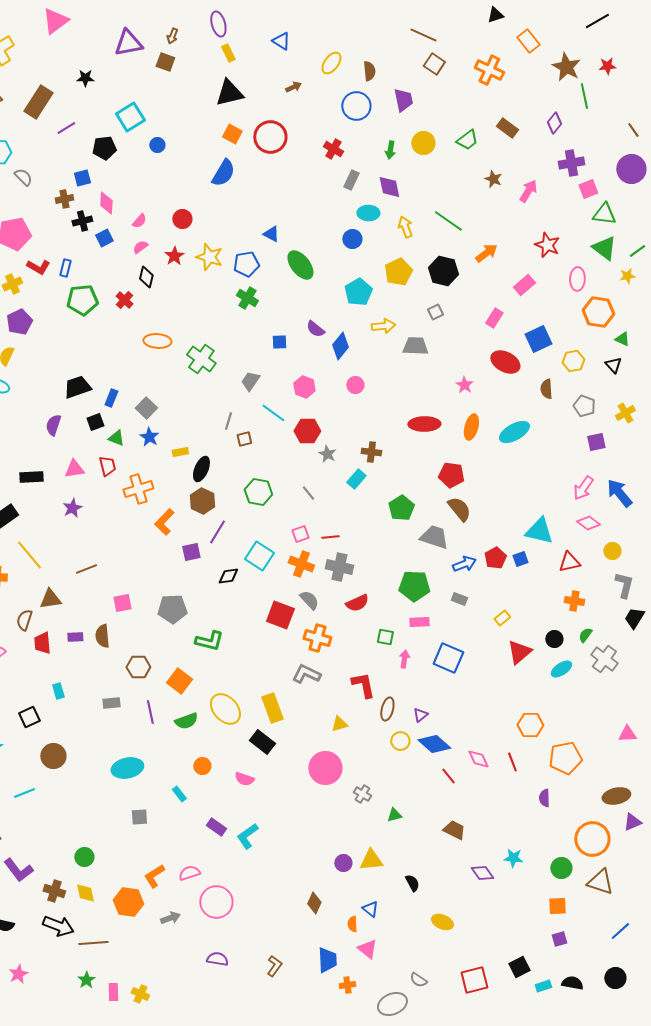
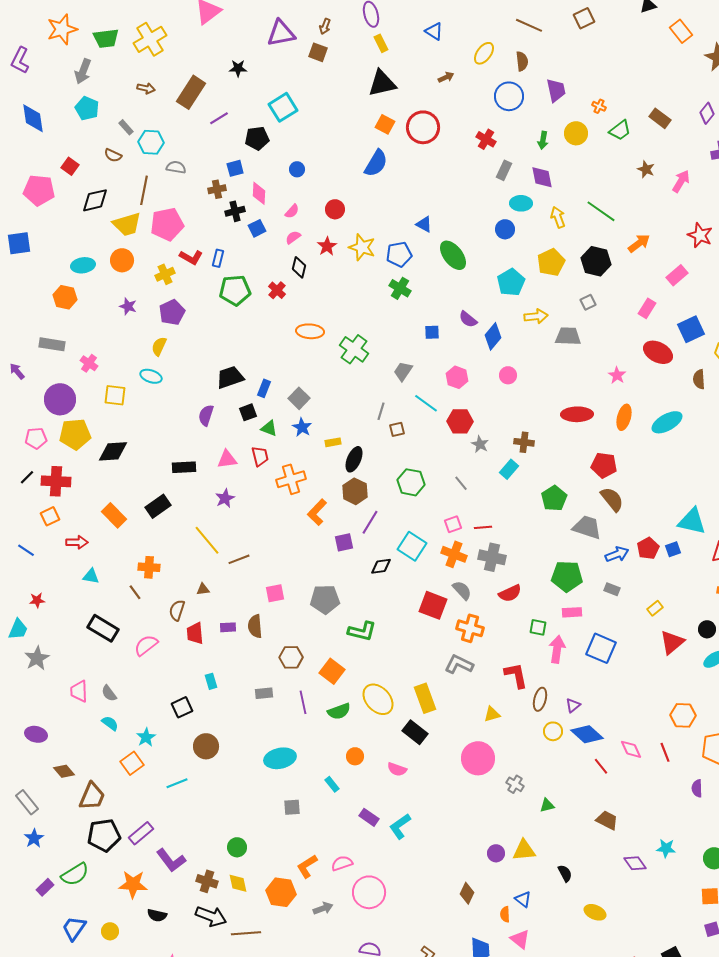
brown line: (423, 35) -> (529, 25), moved
brown square: (434, 64) -> (584, 18), moved, turned 30
orange cross: (489, 70) -> (599, 106), moved, size x0.5
blue circle: (157, 145) -> (297, 169), moved
gray semicircle: (23, 177) -> (176, 167), turned -36
yellow line: (29, 555) -> (207, 540), moved
brown triangle: (50, 599) -> (203, 589), size x0.6
pink arrow: (404, 659) -> (557, 649), size x1.5

